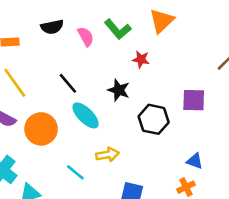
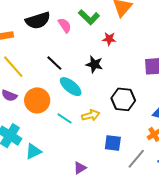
black semicircle: (52, 27) -> (38, 20), size x1.4
black hexagon: (154, 119) -> (123, 99), moved
cyan line: (75, 172) -> (65, 118), moved

